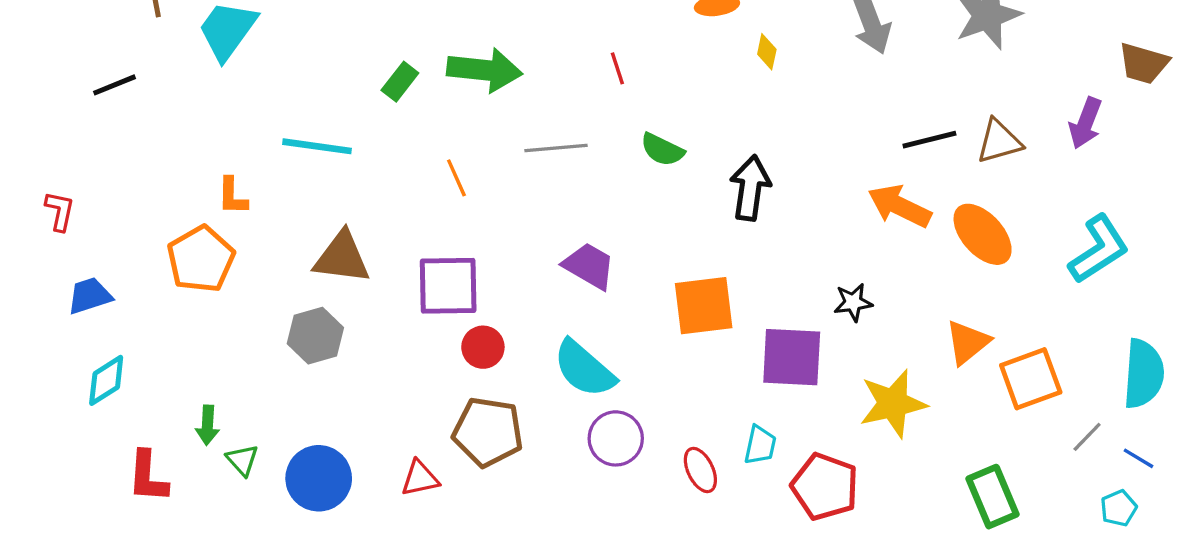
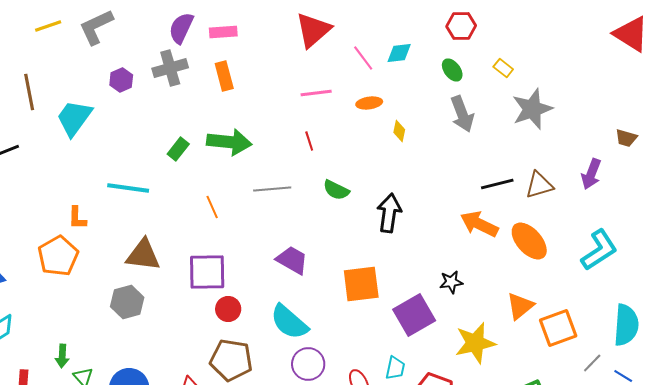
brown trapezoid: (1144, 63) -> (626, 138), size x0.7
purple square: (792, 357) -> (414, 315), turned -33

